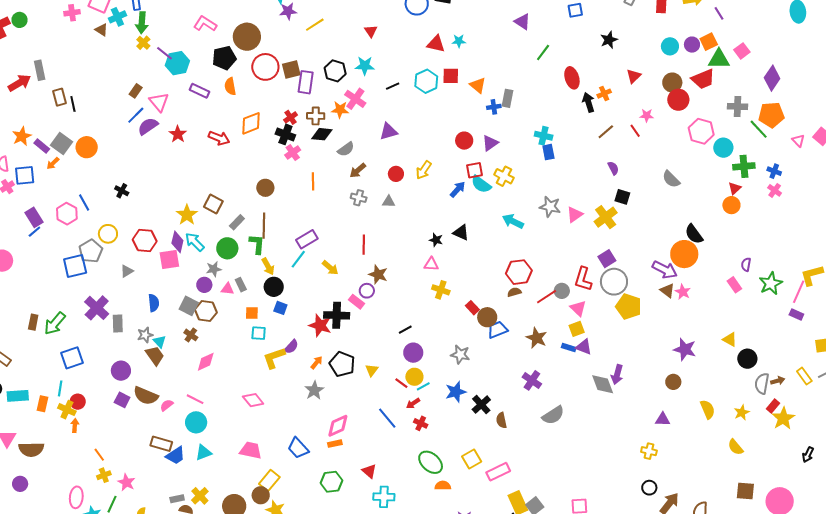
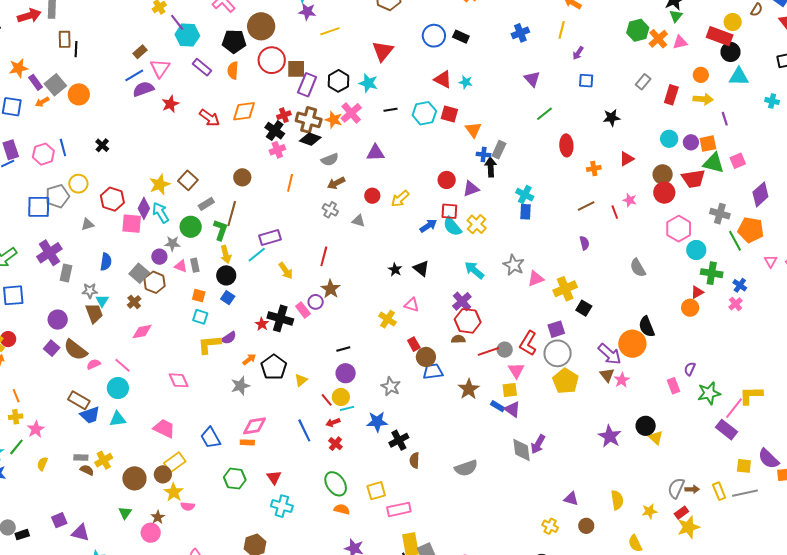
red triangle: (371, 31) -> (383, 51), size x1.6
black arrow: (588, 102) -> (491, 167), moved
brown cross: (316, 116) -> (309, 120), size x1.4
black square: (622, 197) -> (584, 308), moved
pink triangle: (431, 264) -> (412, 305), moved
purple rectangle: (796, 314) -> (726, 430), size x1.5
red star: (320, 325) -> (262, 324), size x0.6
black circle: (747, 359) -> (646, 426), moved
purple cross: (532, 380) -> (462, 301), moved
brown circle: (673, 382) -> (586, 526), moved

